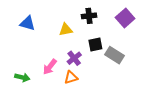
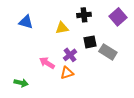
pink arrow: (50, 67) -> (47, 63), turned 84
green arrow: (22, 77) -> (21, 83), moved

